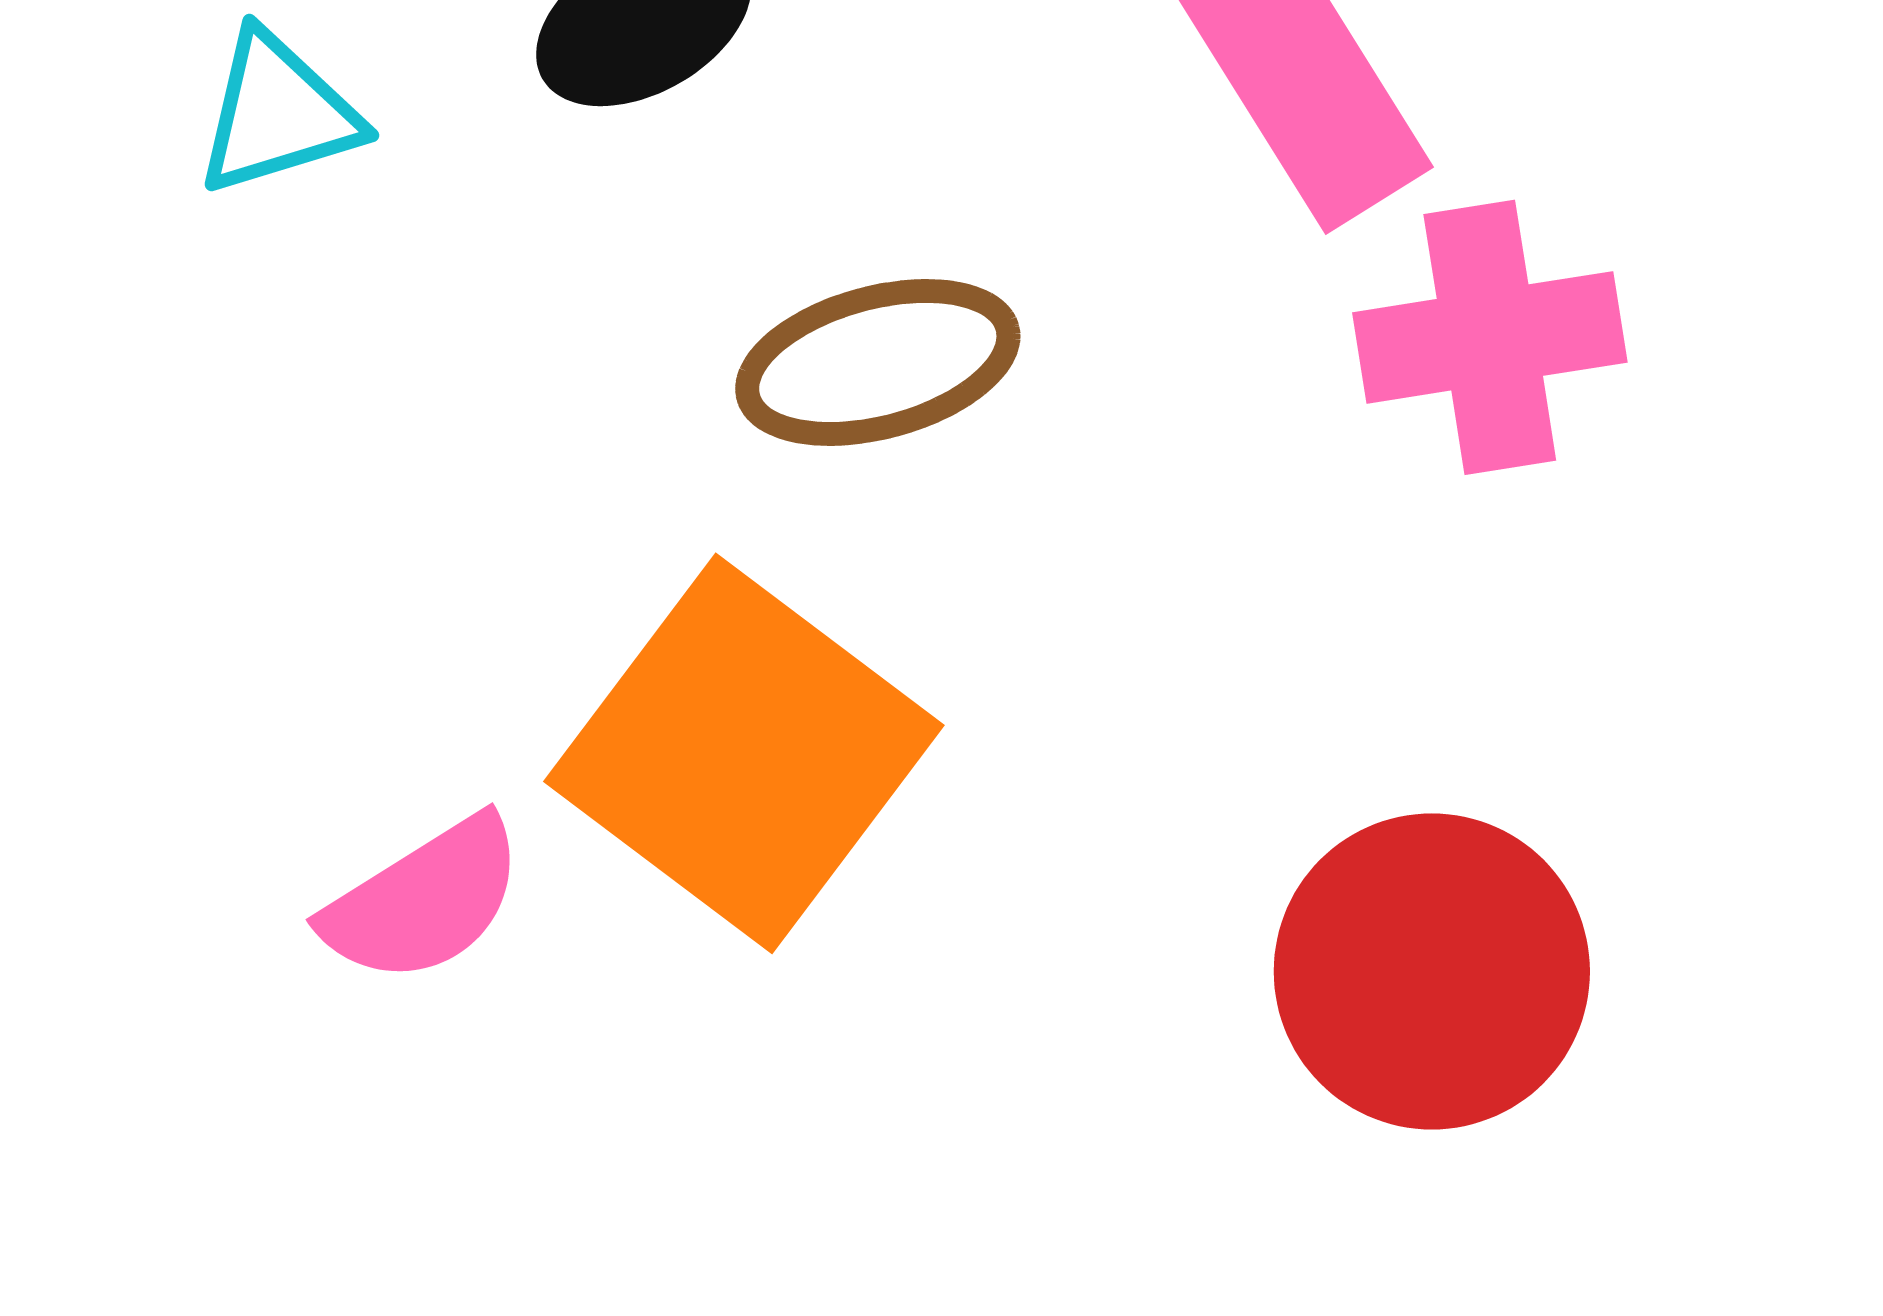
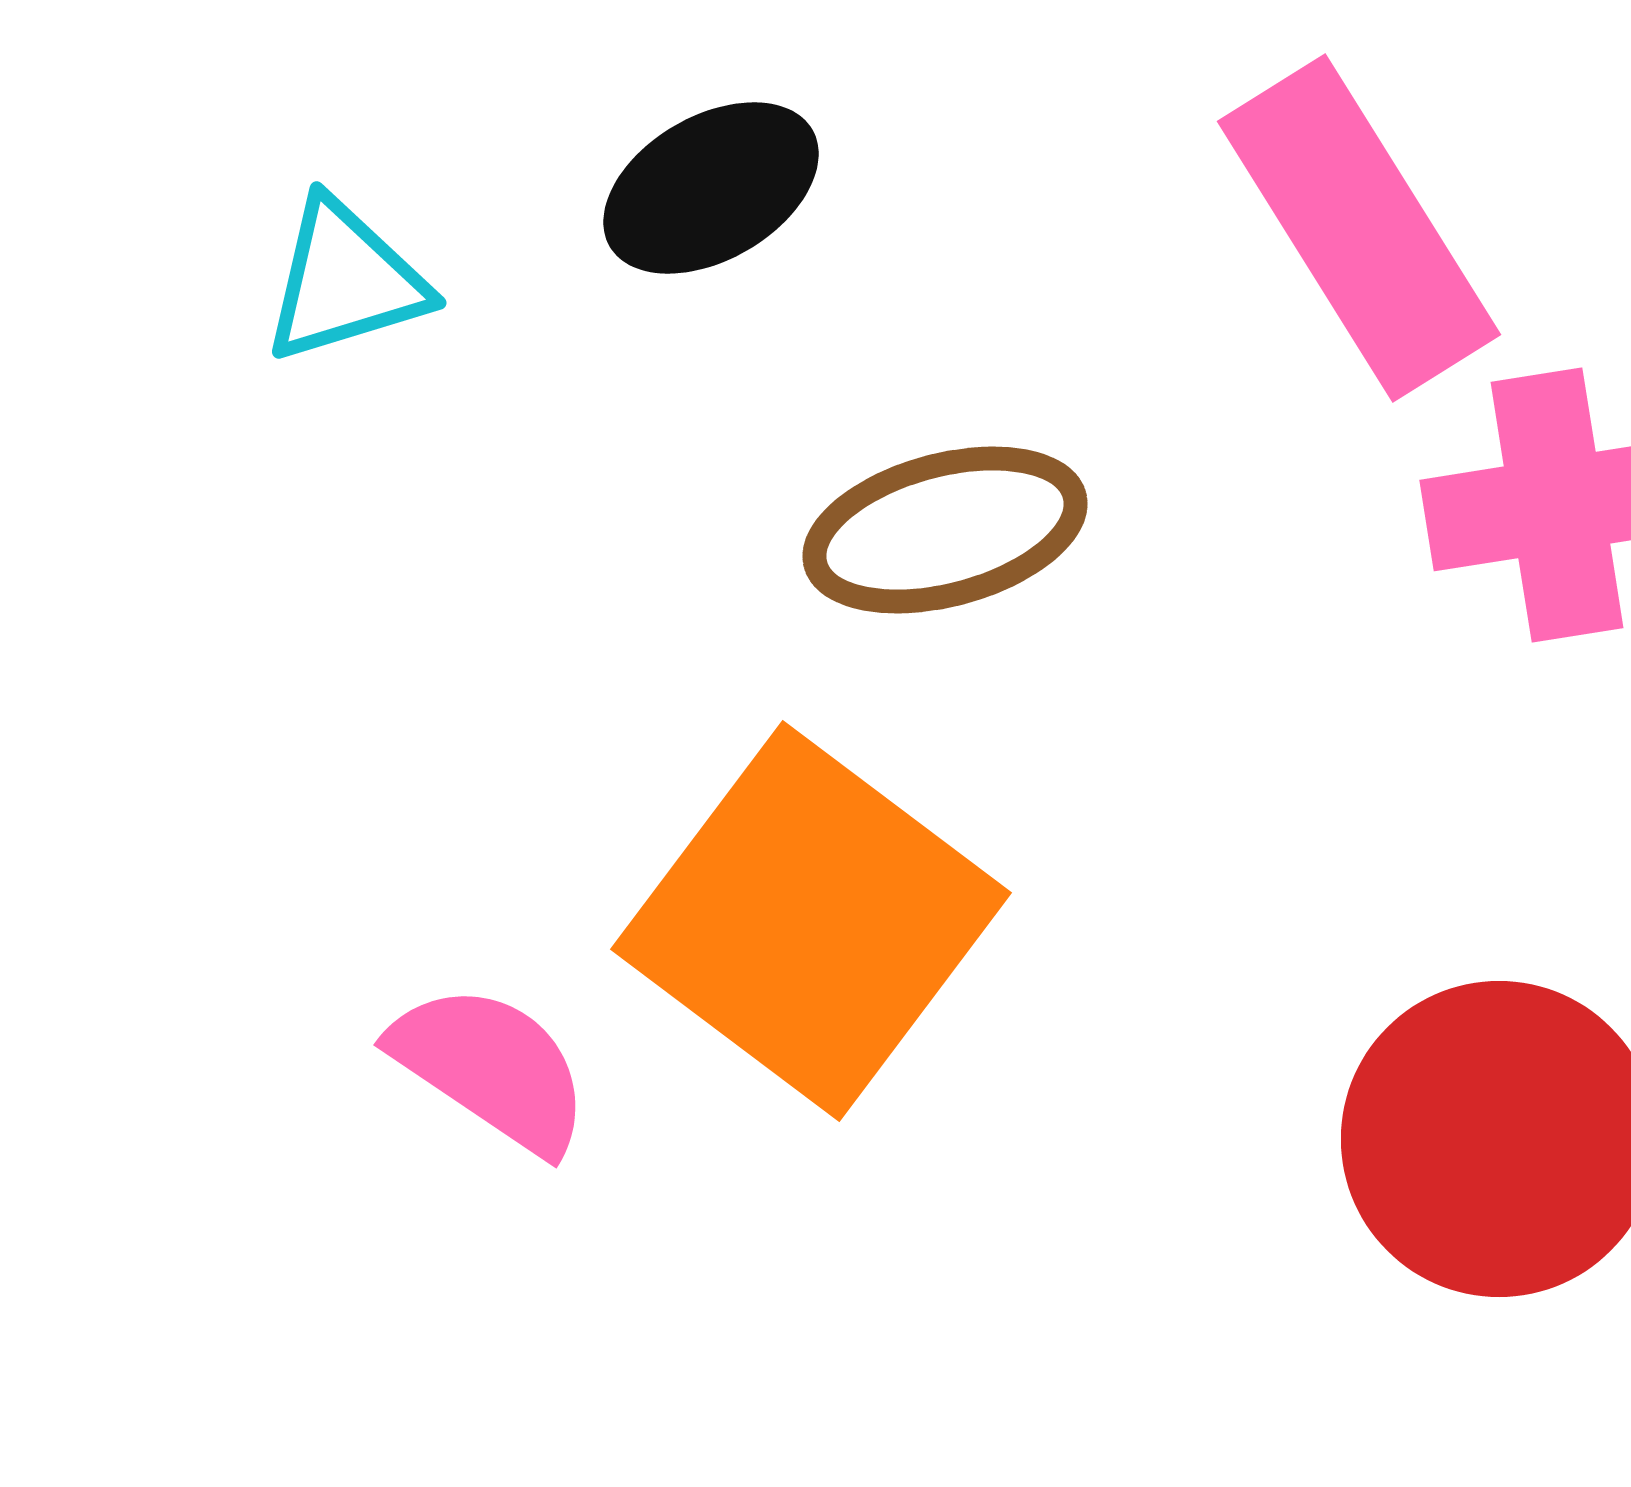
pink semicircle: (424, 900) -> (491, 1068), turned -114

